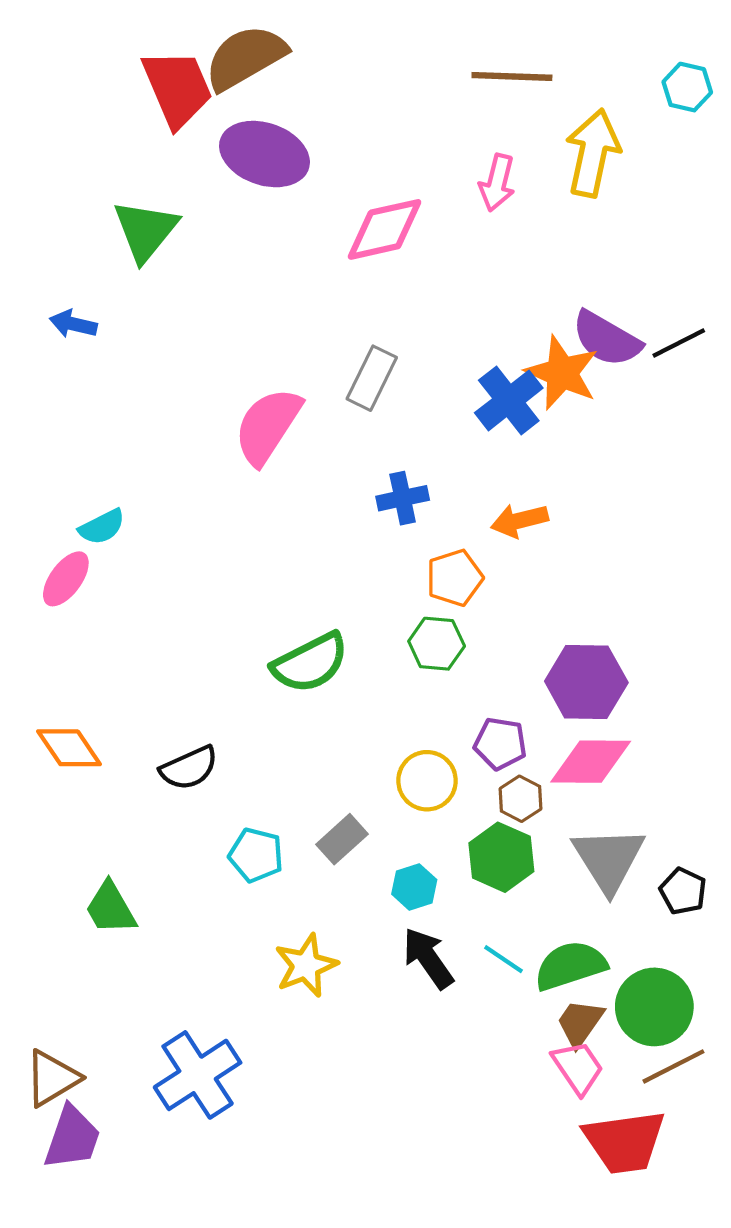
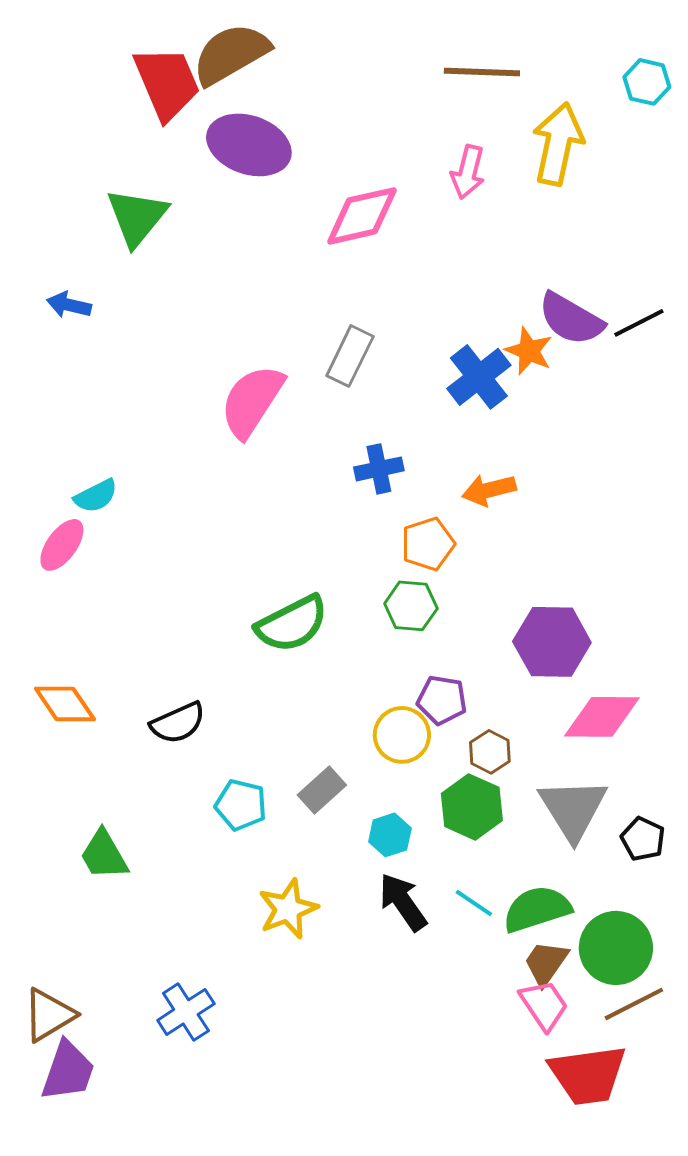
orange star: (562, 373) -> (529, 351), size x0.7
purple pentagon: (500, 744) -> (442, 700), moved
pink diamond: (591, 762) -> (602, 717), moved
blue cross: (198, 1075) -> (186, 1012), size x0.7

